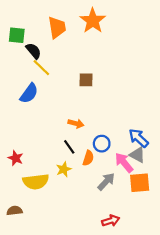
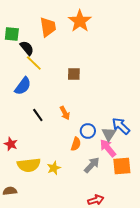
orange arrow: (76, 123) -> (65, 113), turned 48
black line: (69, 147) -> (38, 115), moved
gray triangle: (137, 155) -> (109, 134), moved, turned 35
yellow star: (64, 169) -> (54, 168), moved

